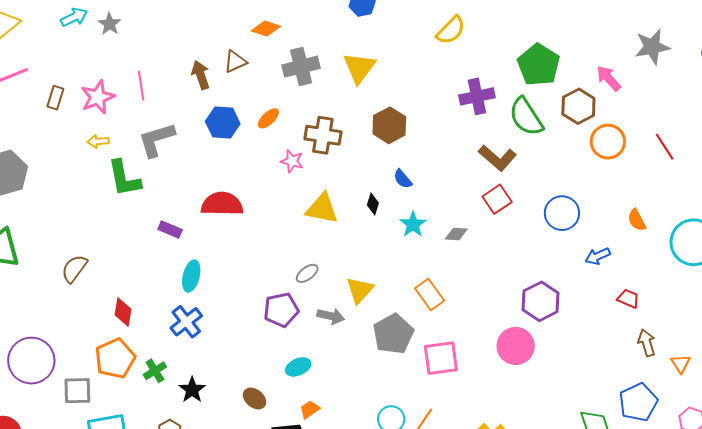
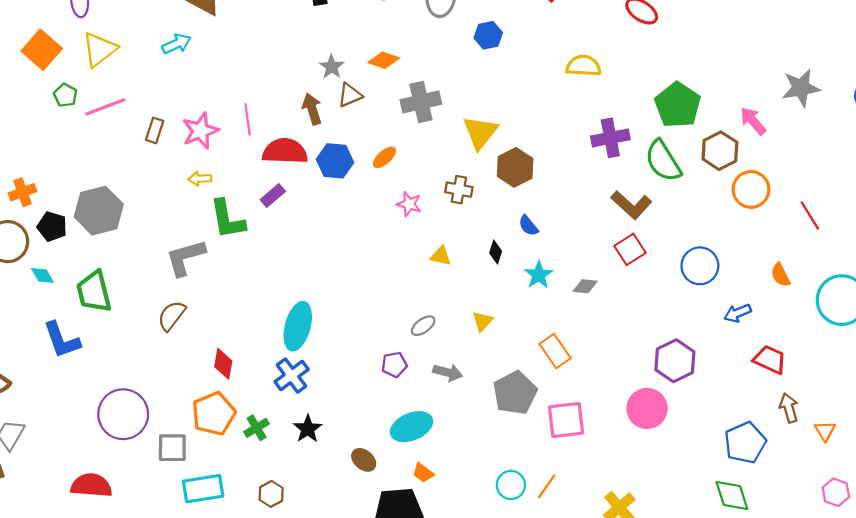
gray star: (110, 24) -> (332, 67), moved
yellow semicircle: (451, 30) -> (583, 66), turned -132
yellow triangle: (359, 68) -> (480, 132), moved
brown cross: (323, 135) -> (459, 190), moved, size x0.7
gray L-shape: (156, 140) -> (185, 258), moved
red line: (665, 147) -> (810, 215), moved
red semicircle: (222, 204) -> (285, 151), moved
yellow triangle: (322, 209) -> (441, 256), size x0.6
purple rectangle: (170, 230) -> (273, 196), moved, turned -65
cyan ellipse: (191, 276) -> (298, 326), size x1.4
yellow triangle: (360, 290) -> (483, 321), moved, size x0.7
red trapezoid: (628, 299) -> (770, 360), size x1.4
purple pentagon: (281, 310) -> (394, 365), size x0.7
cyan ellipse: (298, 367) -> (411, 427), size x1.5
black star: (192, 390) -> (308, 429), moved
blue pentagon: (638, 402) -> (745, 443), moved
orange trapezoid: (310, 409) -> (423, 473), turned -110

